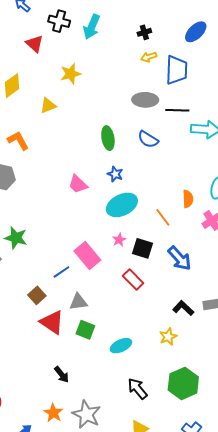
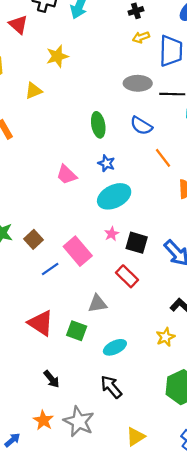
orange line: (163, 217) -> (163, 158), moved
brown square: (37, 295) -> (33, 239), moved
gray triangle: (78, 302) -> (97, 304), moved
black arrow: (137, 389) -> (111, 387), moved

